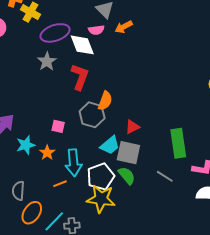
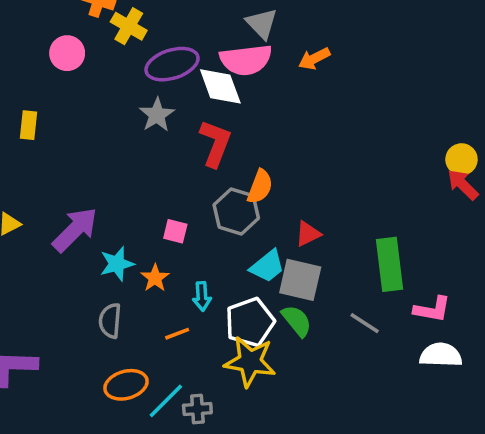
orange arrow: (124, 27) -> (314, 59), moved
pink semicircle: (96, 30) -> (246, 60), size x1.8
cyan arrow: (74, 163) -> (202, 296), size x0.6
gray semicircle: (18, 191) -> (110, 321), moved
orange ellipse: (32, 213) -> (126, 385), turned 40

